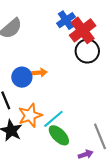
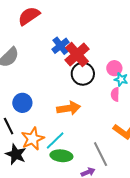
orange arrow: (39, 73) -> (69, 108), moved, size x1.6
green ellipse: (59, 135) -> (61, 156), turned -35

